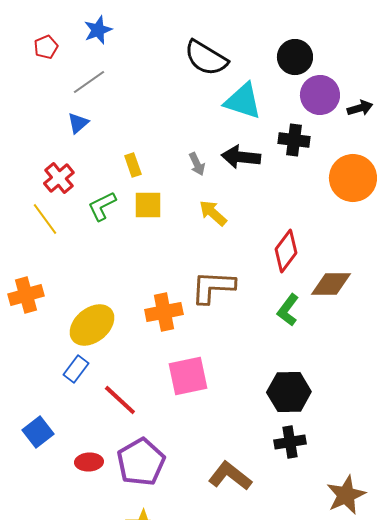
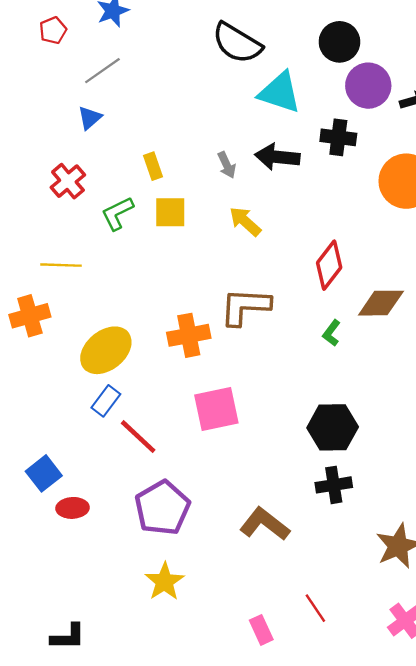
yellow line: (45, 219) -> (61, 265), moved, turned -52
green L-shape: (288, 310) -> (331, 333), size x0.7
blue rectangle: (76, 369) -> (106, 401), moved
red ellipse: (89, 462) -> (73, 508), moved

